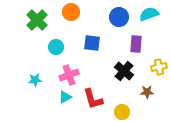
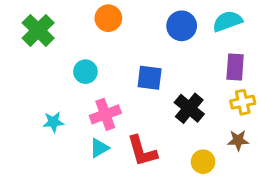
green cross: (37, 20) -> (38, 30), moved
blue square: (92, 43) -> (150, 78), moved
purple rectangle: (136, 44) -> (235, 67), moved
brown star: (147, 92) -> (238, 140), moved
yellow circle: (122, 112) -> (203, 162), moved

